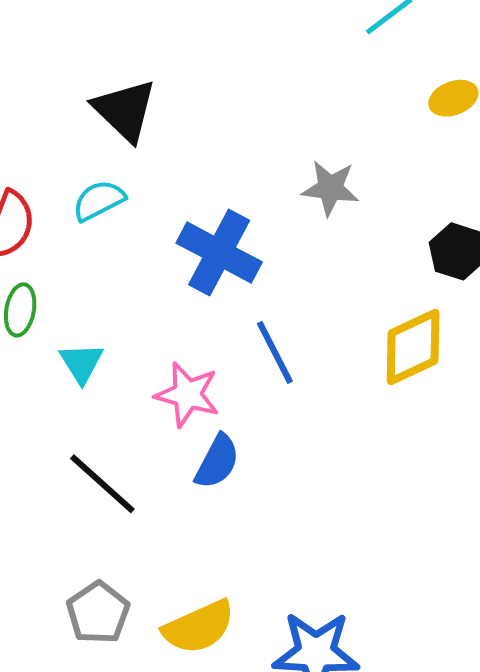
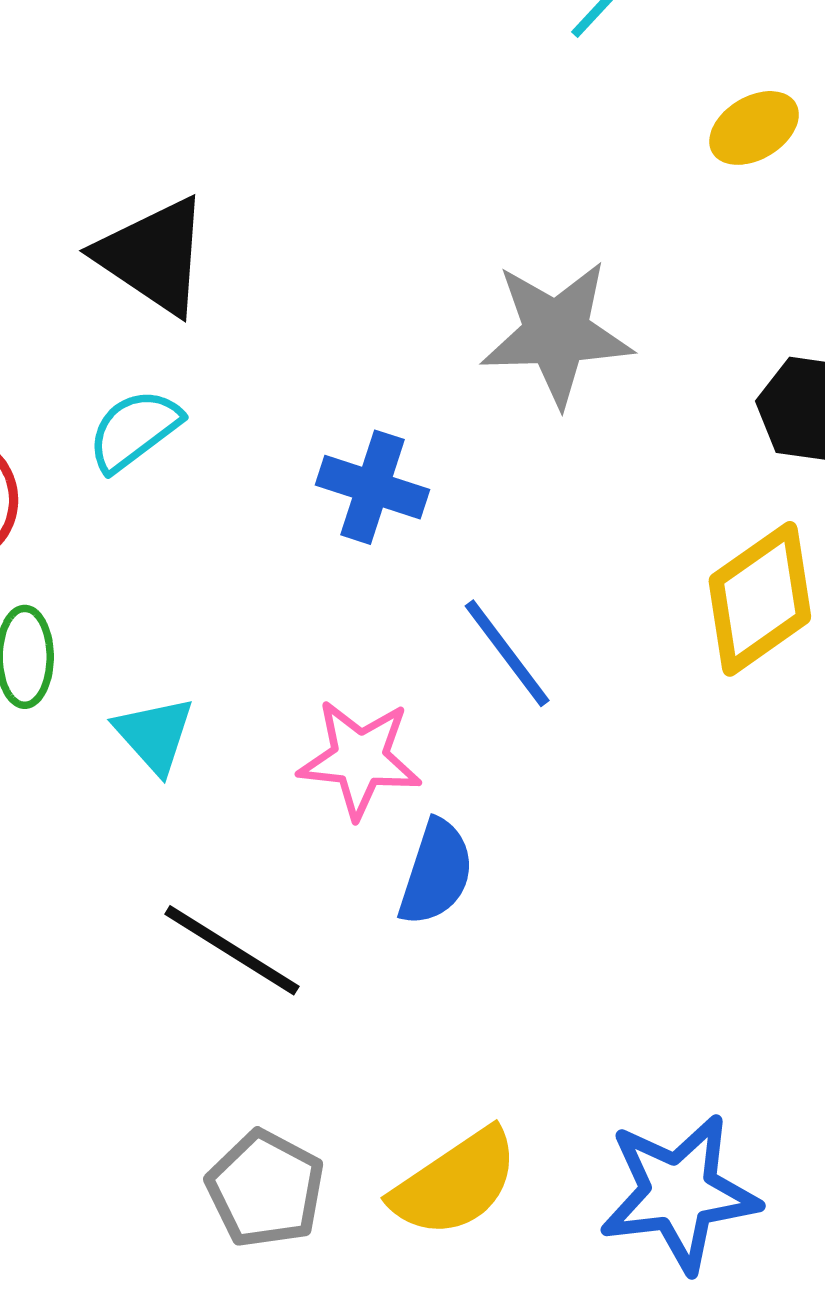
gray star: (330, 188) -> (556, 333), size x1.4
blue cross: (219, 252) -> (373, 487), size x0.7

